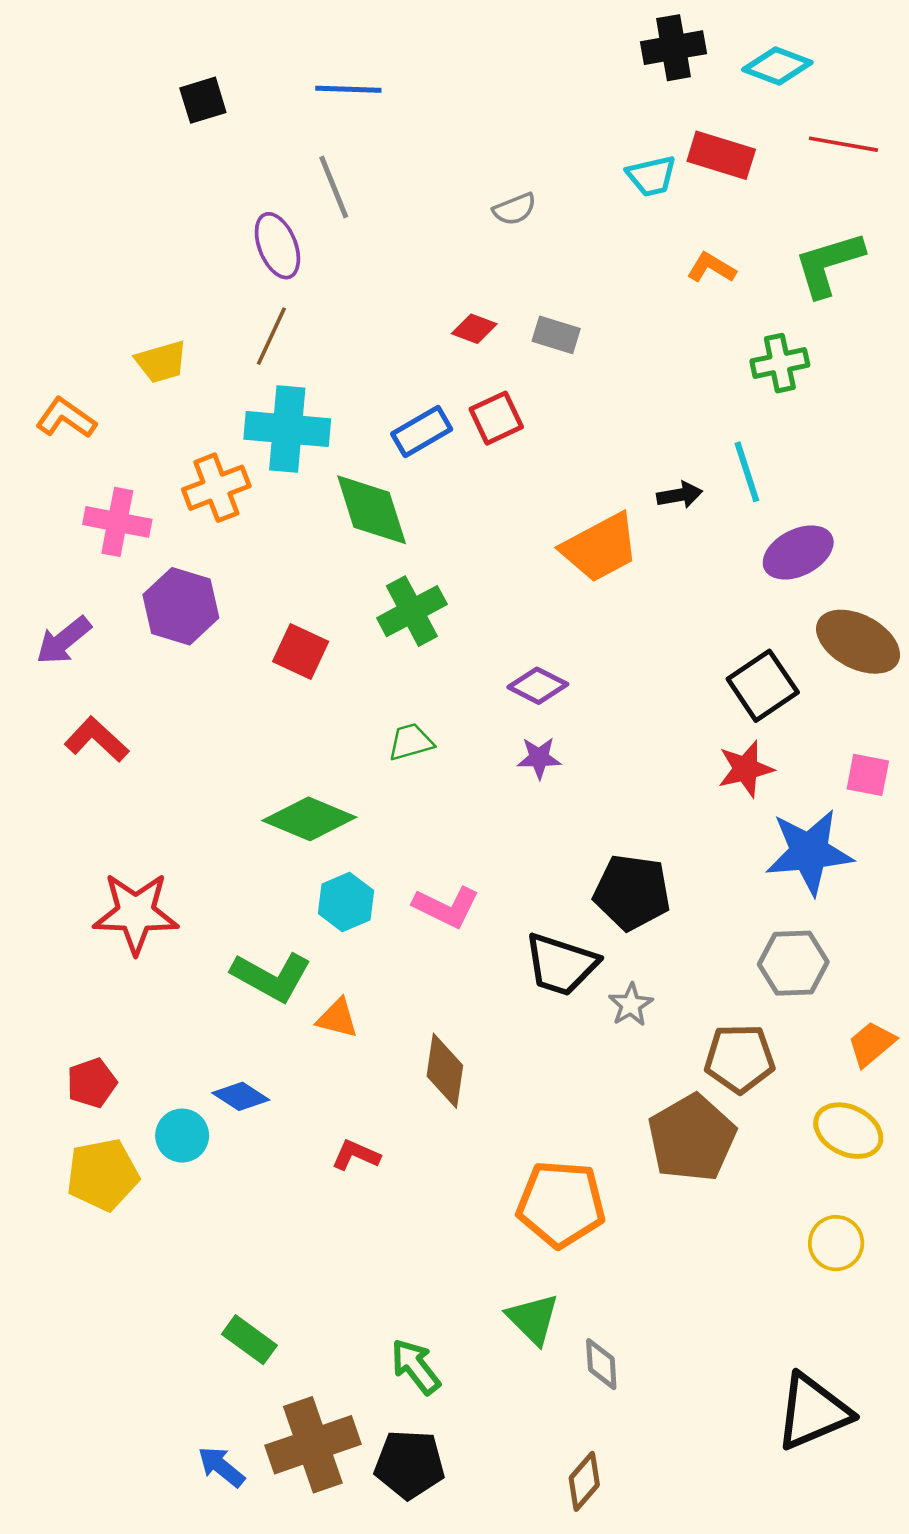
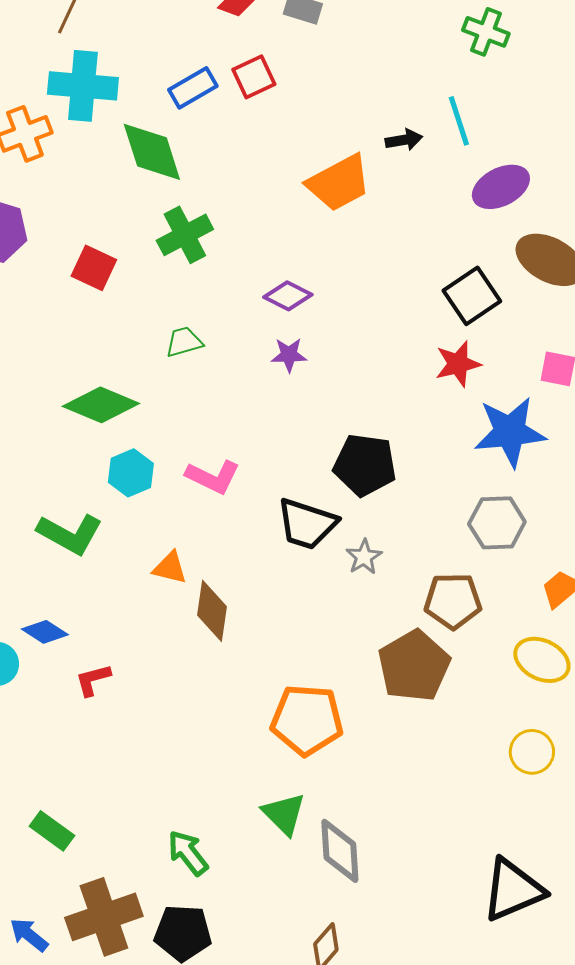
green cross: (780, 363) -> (486, 32), turned 33
orange triangle: (337, 1018) -> (170, 568), moved
red L-shape: (356, 1155) -> (93, 680), moved, turned -39
gray diamond: (601, 1364) -> (340, 851), size x1.5

